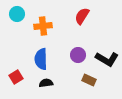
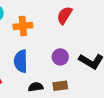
brown rectangle: (89, 80) -> (60, 86), moved, turned -32
black semicircle: (46, 83) -> (36, 87), moved

